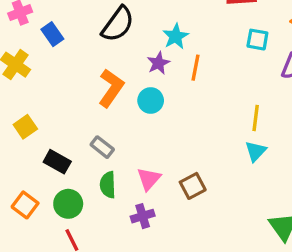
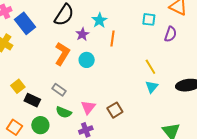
blue rectangle: (52, 34) -> (25, 23), size x1.5
purple star: (158, 63) -> (82, 34), moved
yellow line: (256, 118) -> (150, 67), turned -35
yellow square: (25, 127) -> (18, 86), moved
green semicircle: (108, 185) -> (64, 112), turned -63

